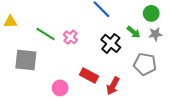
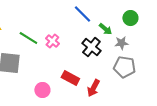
green arrow: (134, 32) -> (105, 29), moved
gray star: (155, 34) -> (121, 43), moved

